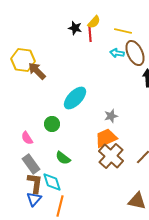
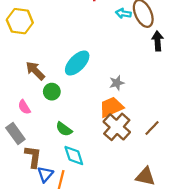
brown arrow: (37, 71) -> (35, 71), moved
gray rectangle: (31, 164) -> (15, 133), moved
cyan diamond: (52, 182) -> (74, 156), moved
blue triangle: (34, 199) -> (45, 174), moved

